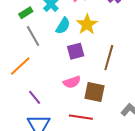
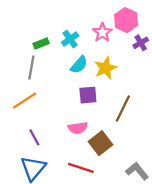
gray line: (33, 36) -> (31, 68), moved, turned 30
brown square: (94, 92) -> (101, 143), turned 30

